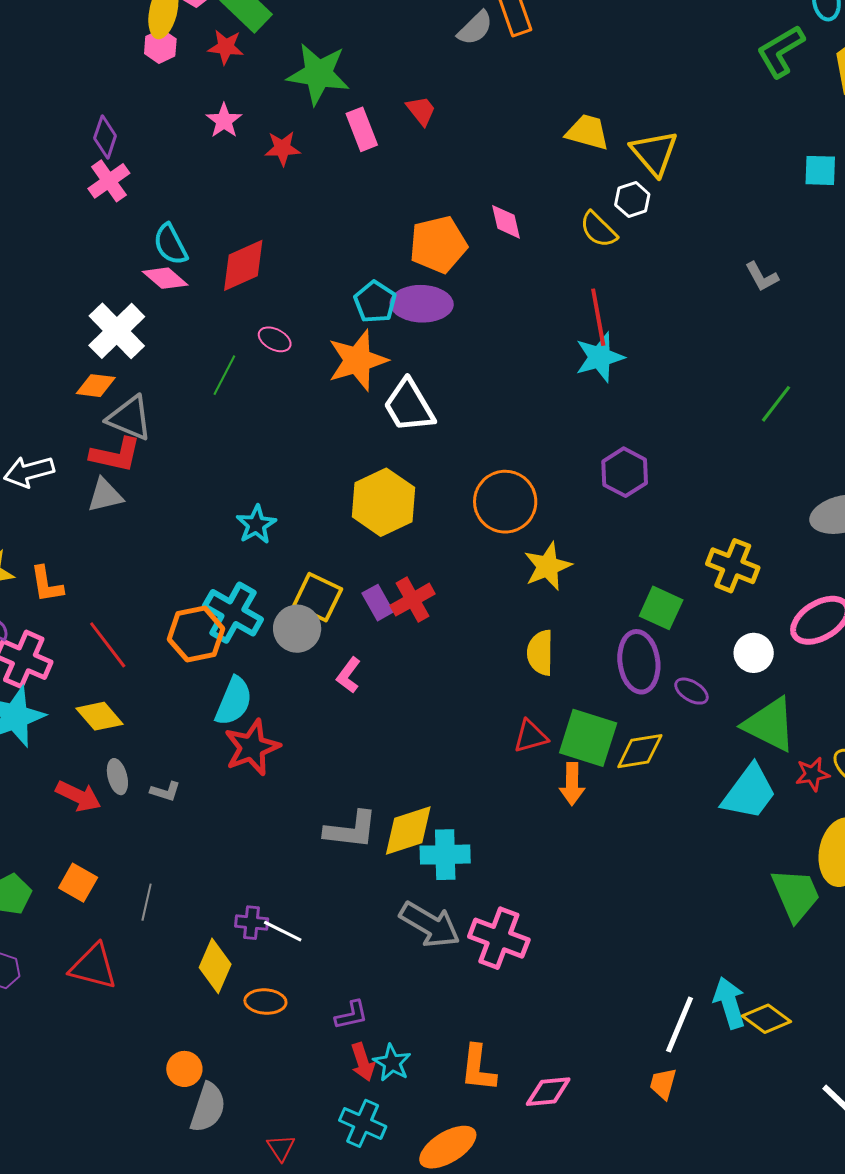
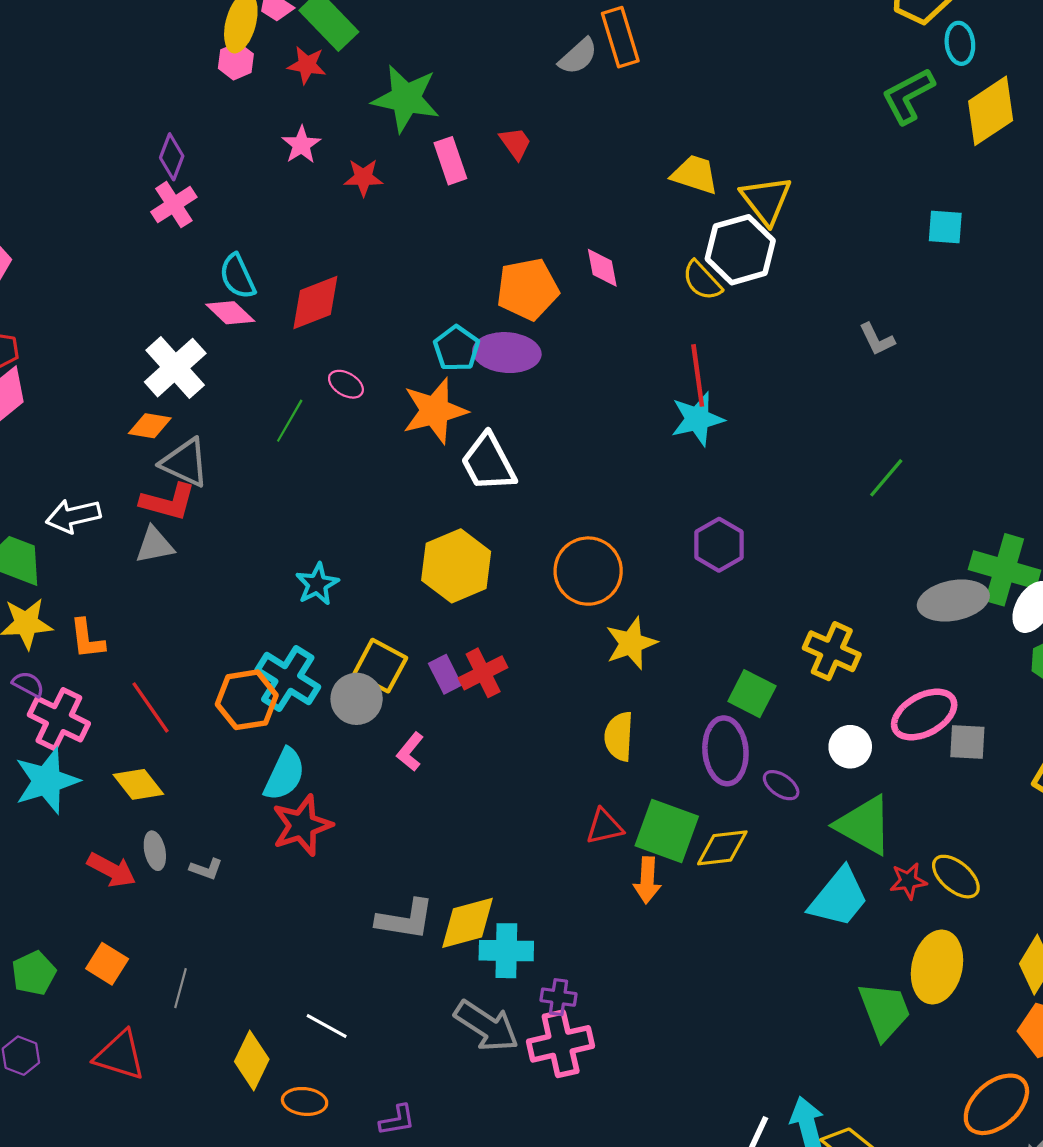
white hexagon: (632, 200) -> (740, 250), size x1.8
purple cross: (252, 923) -> (558, 997), moved
pink cross: (499, 938) -> (561, 1044), turned -36

